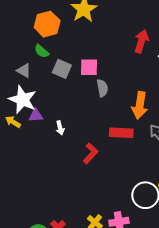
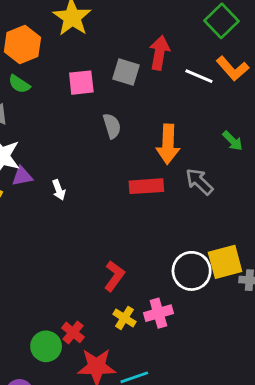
pink square: (89, 67) -> (81, 83), moved
gray square: (62, 69) -> (126, 72), moved
red L-shape: (91, 153) -> (114, 276), moved

